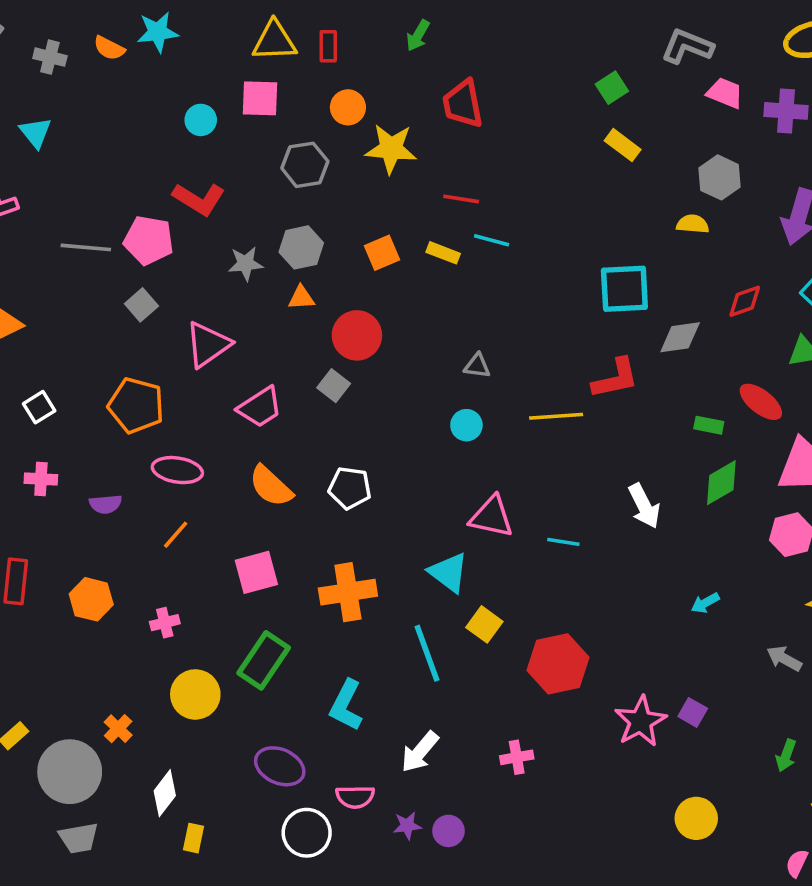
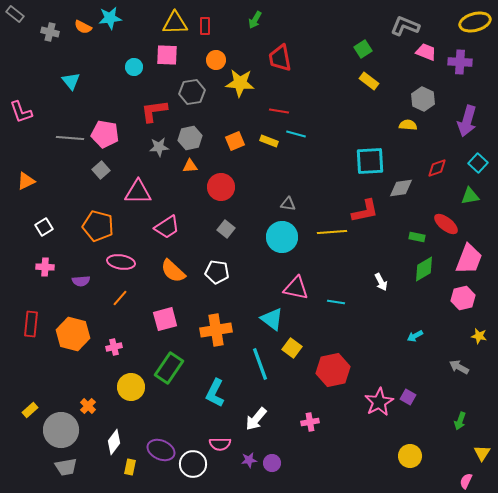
cyan triangle: (36, 133) -> (71, 81), moved
red L-shape: (199, 199) -> (154, 111), moved, turned 140
pink triangle: (208, 344) -> (138, 192), turned 36
gray square: (334, 386) -> (226, 229), moved
cyan circle: (466, 425) -> (282, 237), size x1.8
white arrow: (644, 506) -> (381, 282), size x0.7
orange hexagon: (91, 599) -> (73, 334), size x1.4
purple ellipse: (280, 766) -> (161, 450), moved

